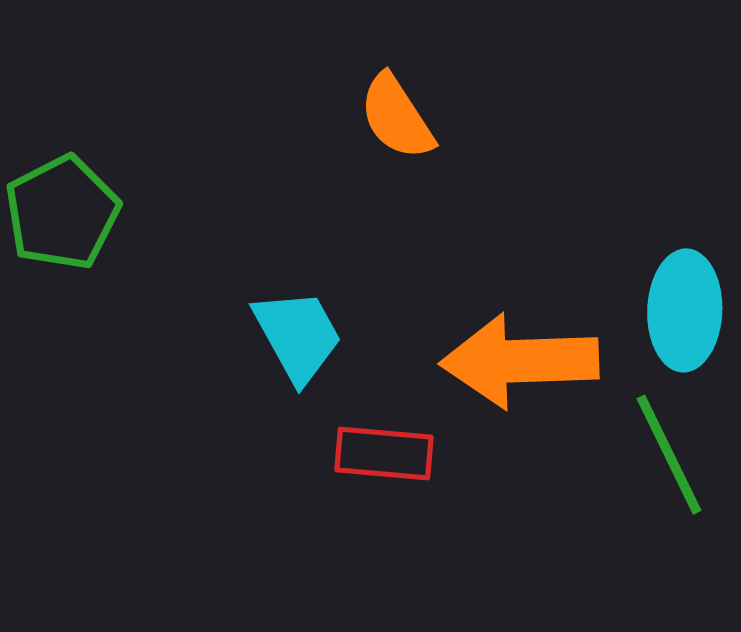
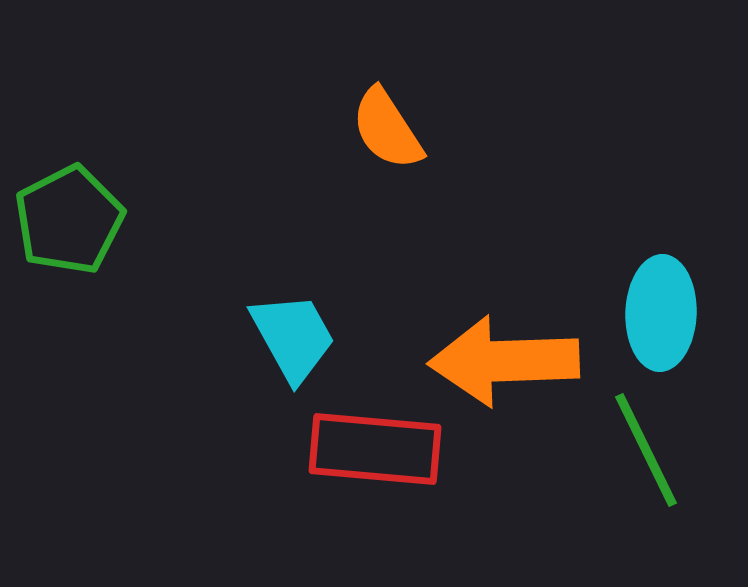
red rectangle: (384, 454) -> (375, 449), size x1.4

